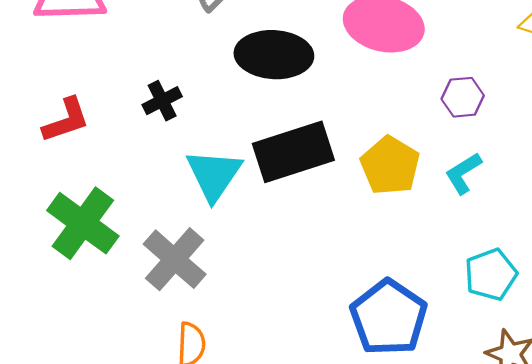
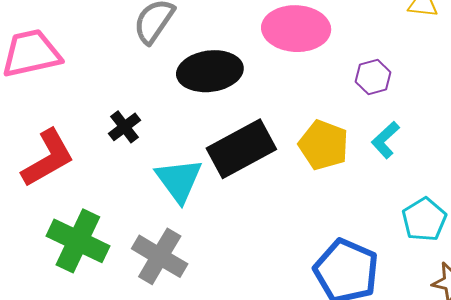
red L-shape: (66, 120) -> (48, 158), size x1.4

